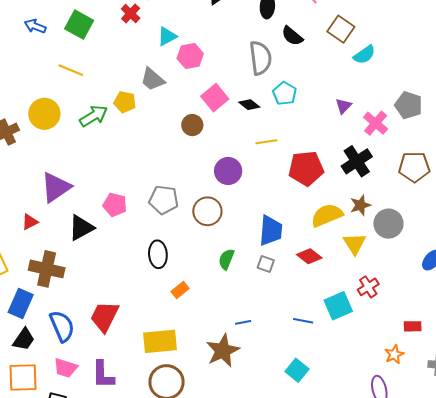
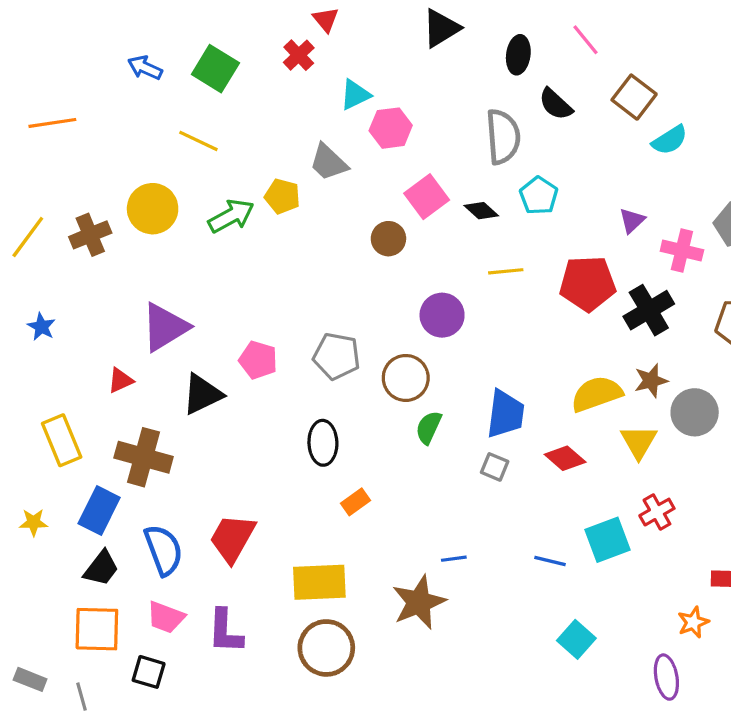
pink cross: (376, 123) -> (682, 251), turned -30
red pentagon: (306, 168) -> (588, 283), moved
green semicircle: (226, 259) -> (429, 427), moved
cyan square: (297, 370) -> (576, 639), moved

